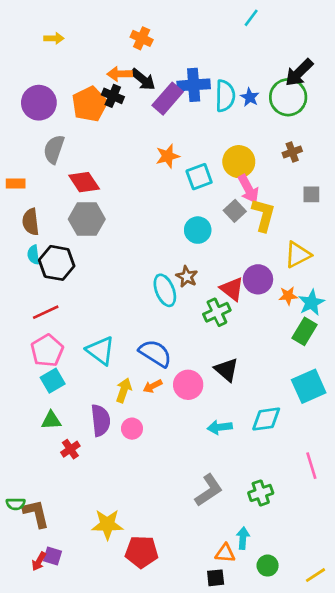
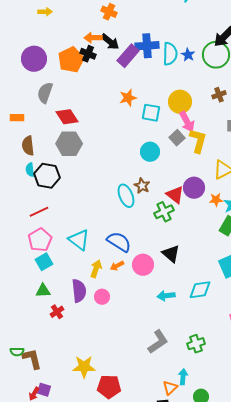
cyan square: (199, 177) -> (151, 113), turned 30
orange triangle: (225, 553) -> (170, 388), turned -49

